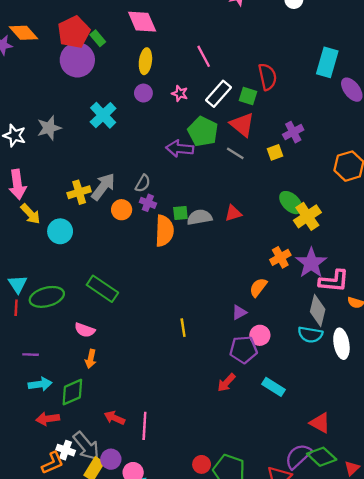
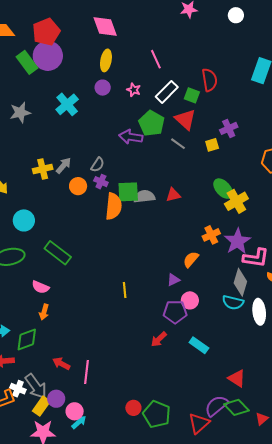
green rectangle: (98, 38) -> (27, 62), moved, size x1.6
gray arrow: (103, 187) -> (64, 165), size x0.7
green square: (180, 213) -> (128, 192), size x1.6
cyan circle: (60, 231) -> (24, 220), moved

